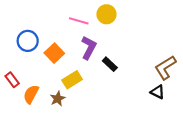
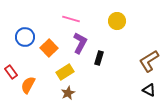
yellow circle: (106, 14) -> (117, 21), moved
black rectangle: (110, 64) -> (99, 58), turned 64
black triangle: (158, 92) -> (149, 90), moved
brown star: (58, 99) -> (68, 93), moved

